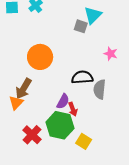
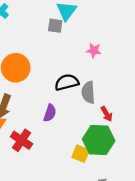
red arrow: (73, 109) -> (106, 114), moved
green hexagon: (60, 125) -> (99, 140), moved
red cross: (32, 135) -> (22, 140), moved

